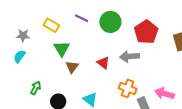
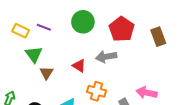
purple line: (82, 18) -> (44, 27), moved
orange cross: (128, 88) -> (97, 91), moved

